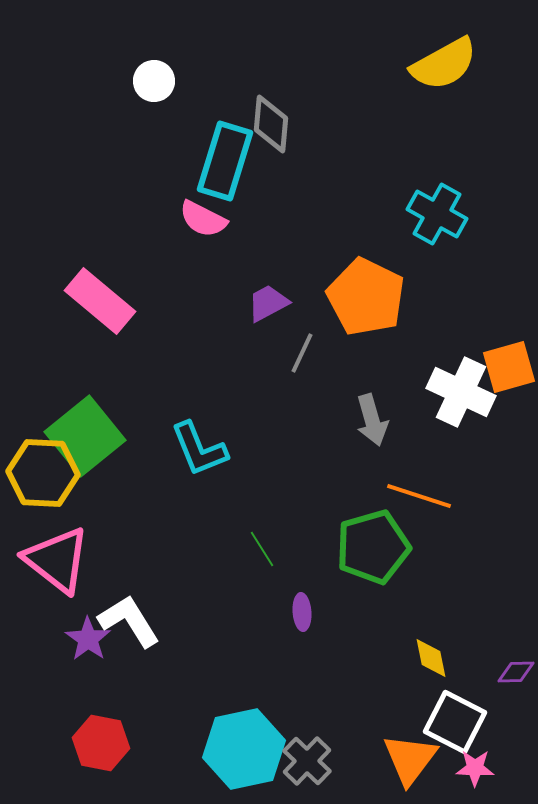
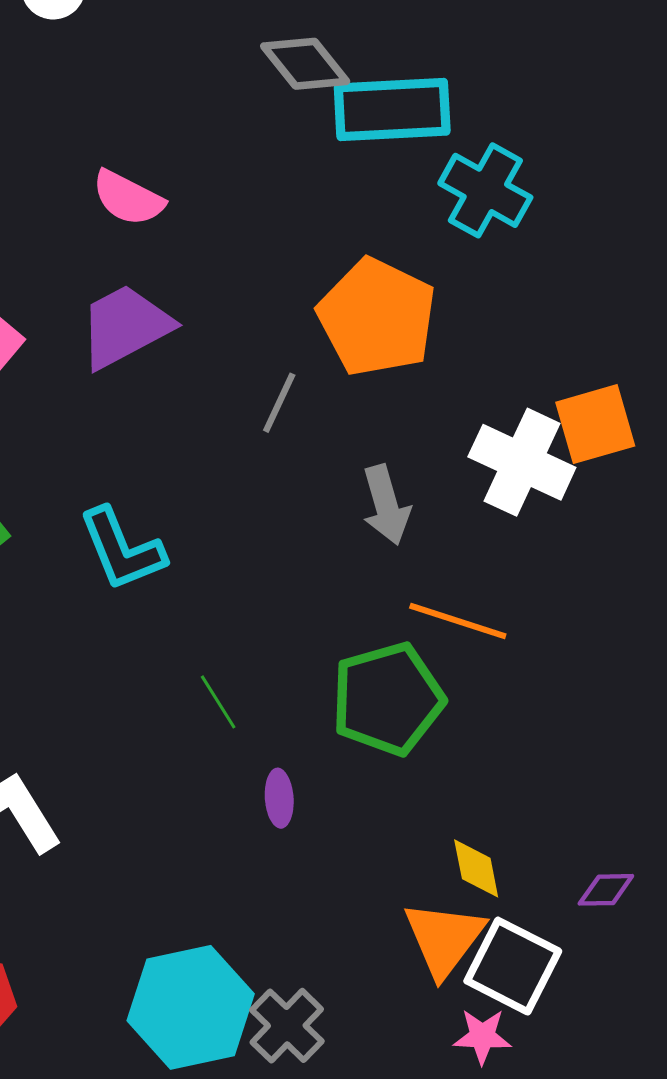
gray diamond: (271, 124) -> (305, 64), moved, turned -44
cyan rectangle: (225, 161) -> (392, 110), moved, turned 70
purple trapezoid: (268, 303) -> (125, 326), moved, size x1.5
orange triangle: (410, 759) -> (444, 939), moved
pink star: (475, 768) -> (482, 1036), moved

